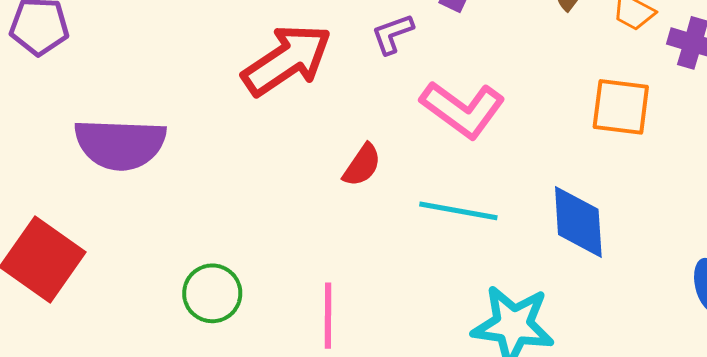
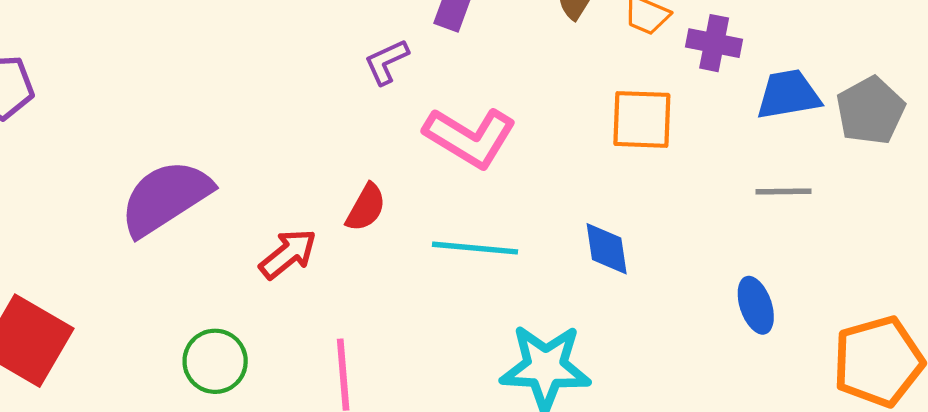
red arrow: (287, 60) -> (288, 254), moved, size x0.6
purple semicircle: (120, 144) -> (165, 198), moved, turned 150
blue diamond: (578, 222) -> (607, 249), size x0.7

